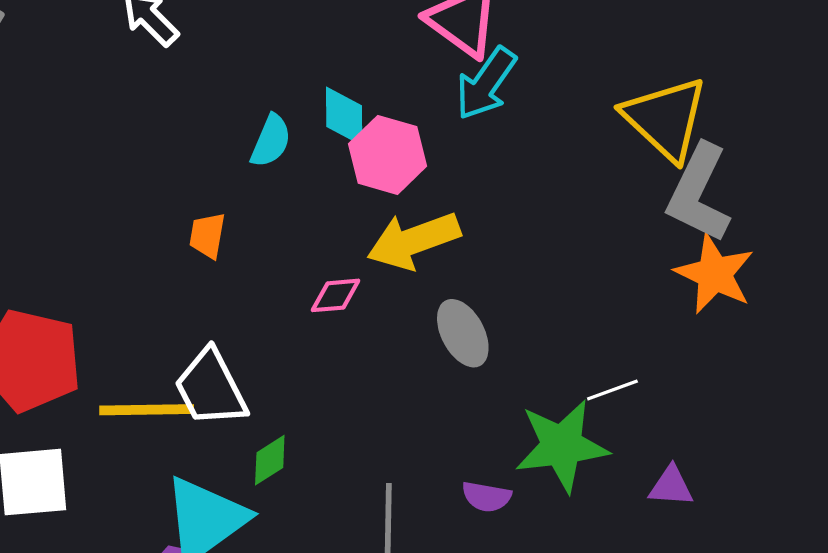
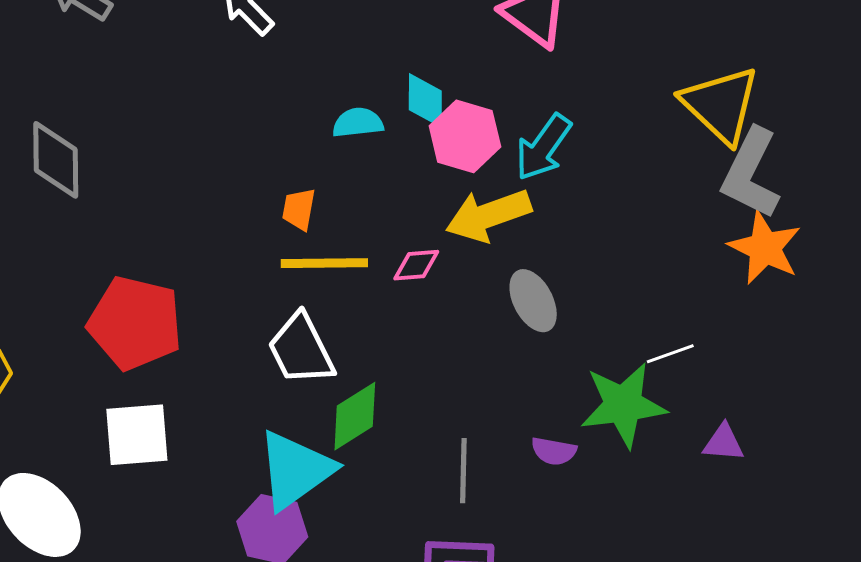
cyan arrow: (486, 83) -> (543, 147), moved
cyan semicircle: (271, 141) -> (358, 123), turned -120
yellow line: (147, 410) -> (324, 263), moved
green diamond: (270, 460) -> (355, 416), size x1.5

